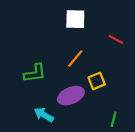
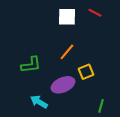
red line: (116, 39) -> (95, 13), moved

